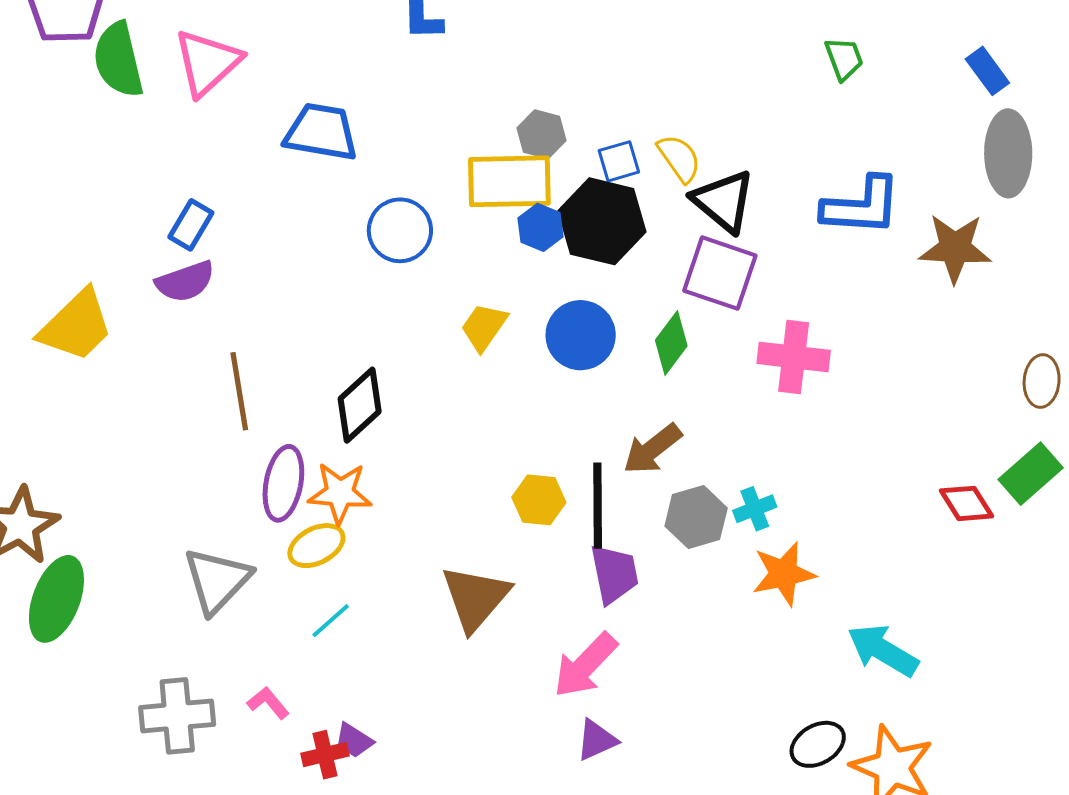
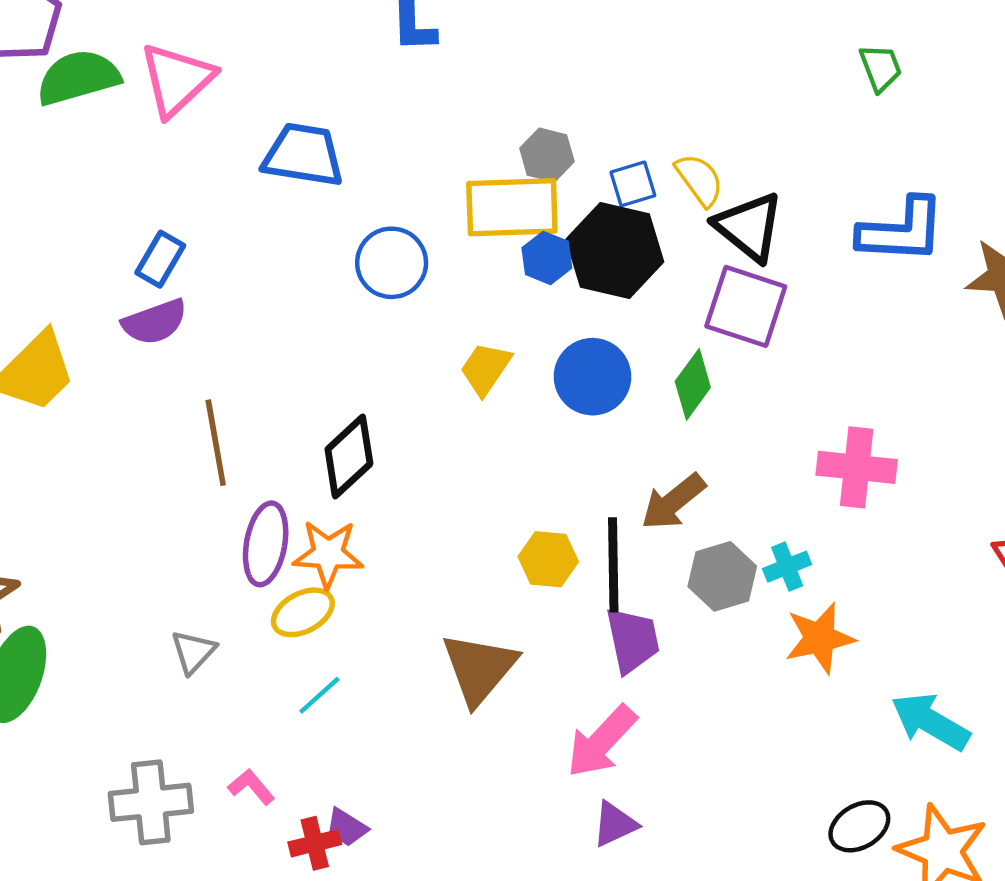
green semicircle: (118, 60) -> (78, 77), turned 88
pink cross: (794, 357) -> (857, 467), moved
gray triangle: (217, 580) -> (193, 652), size x0.6

